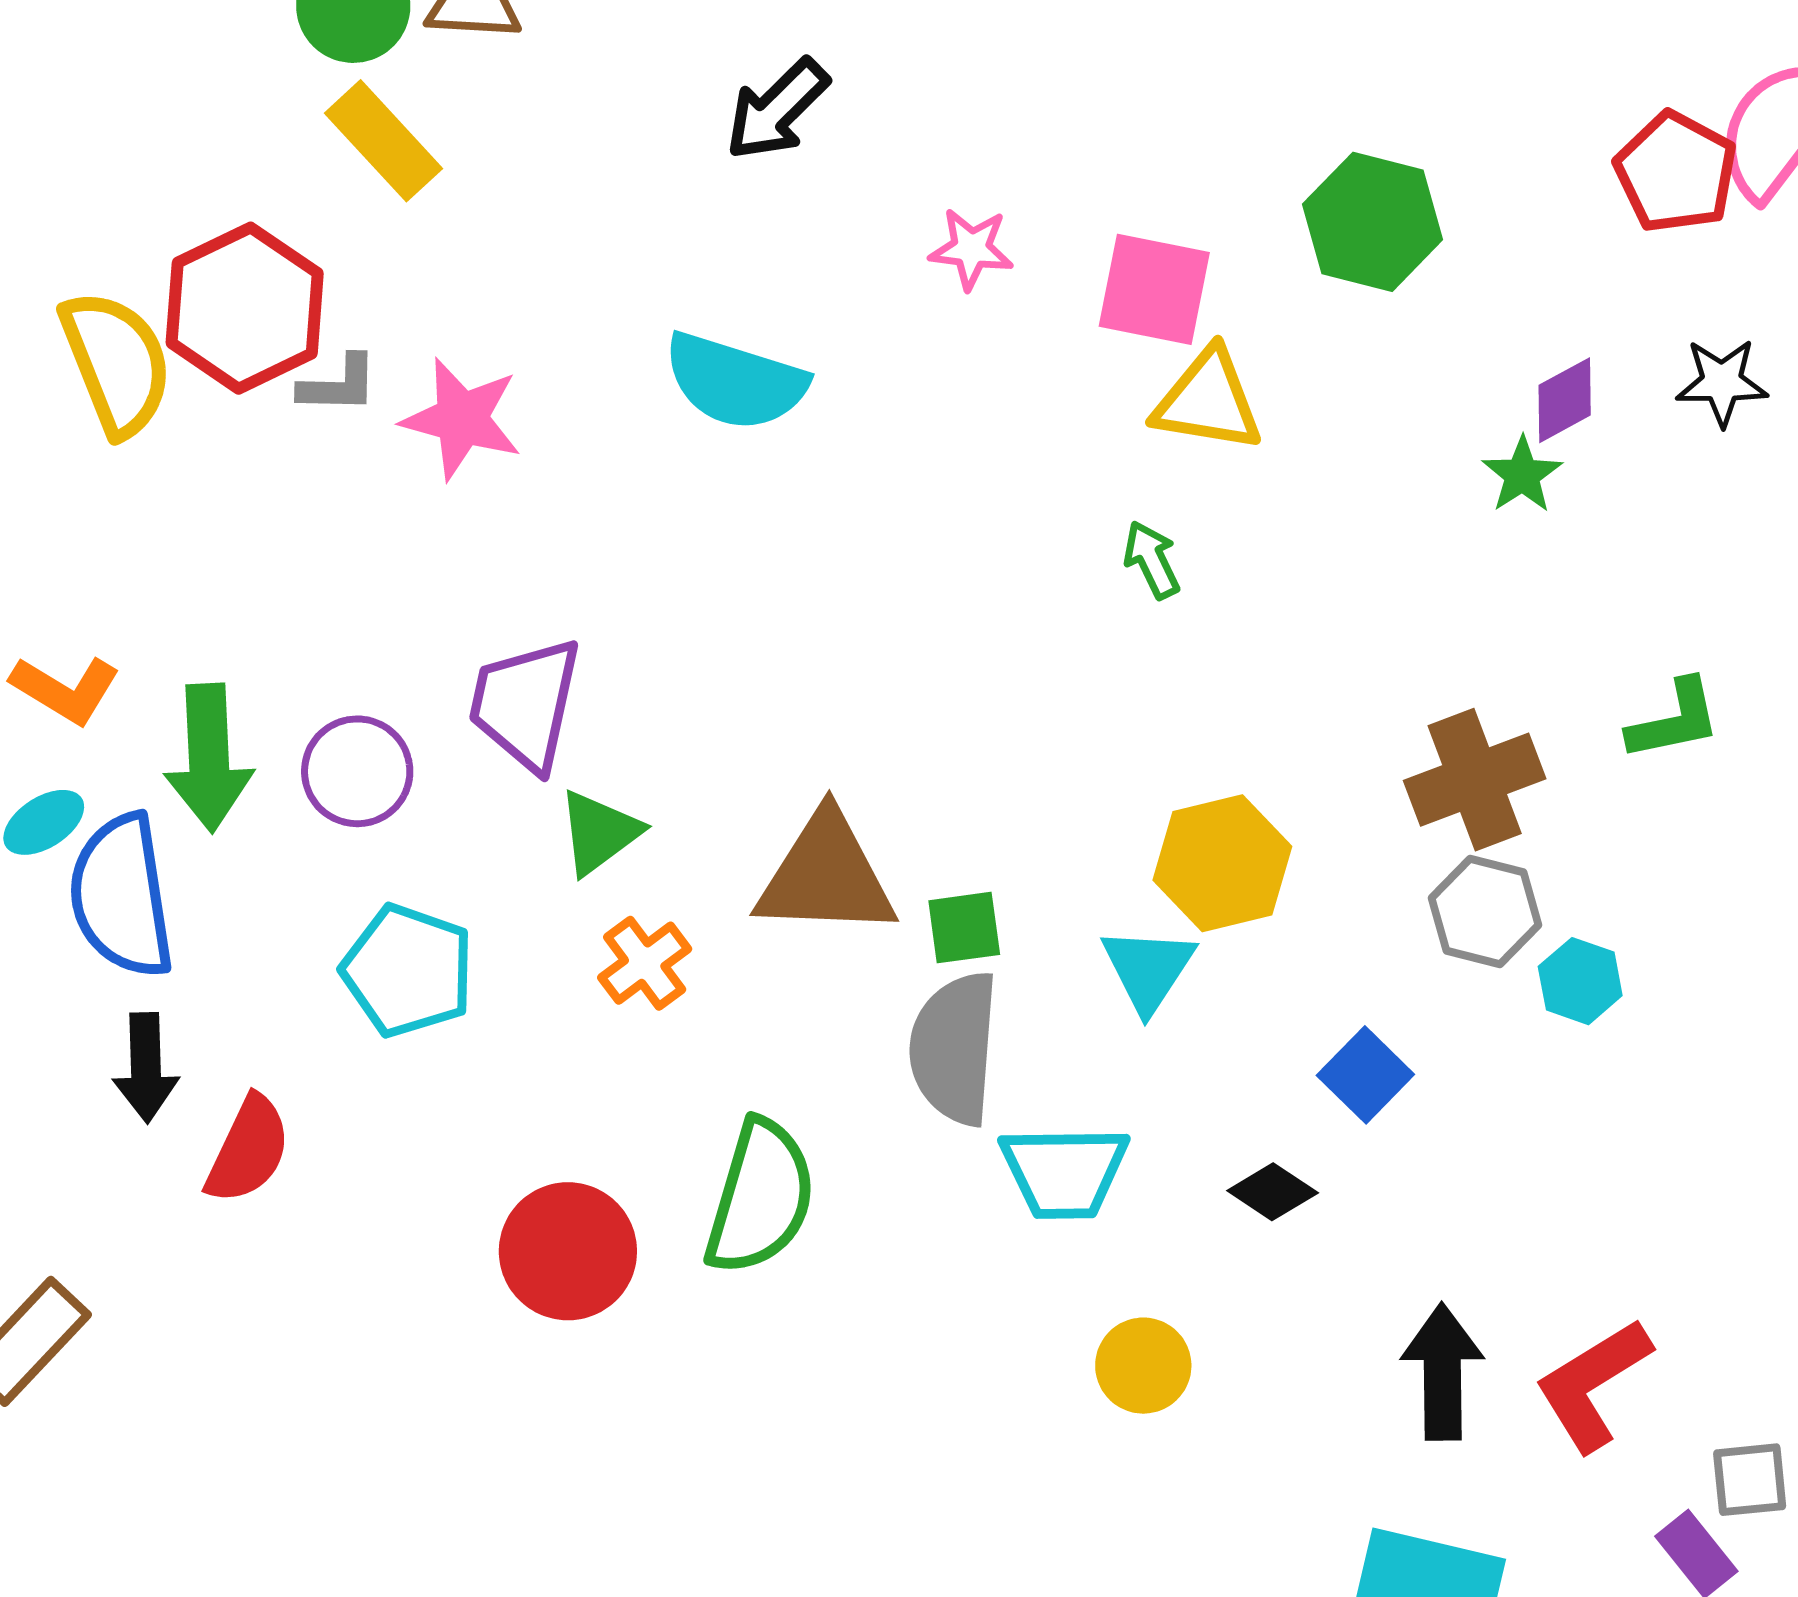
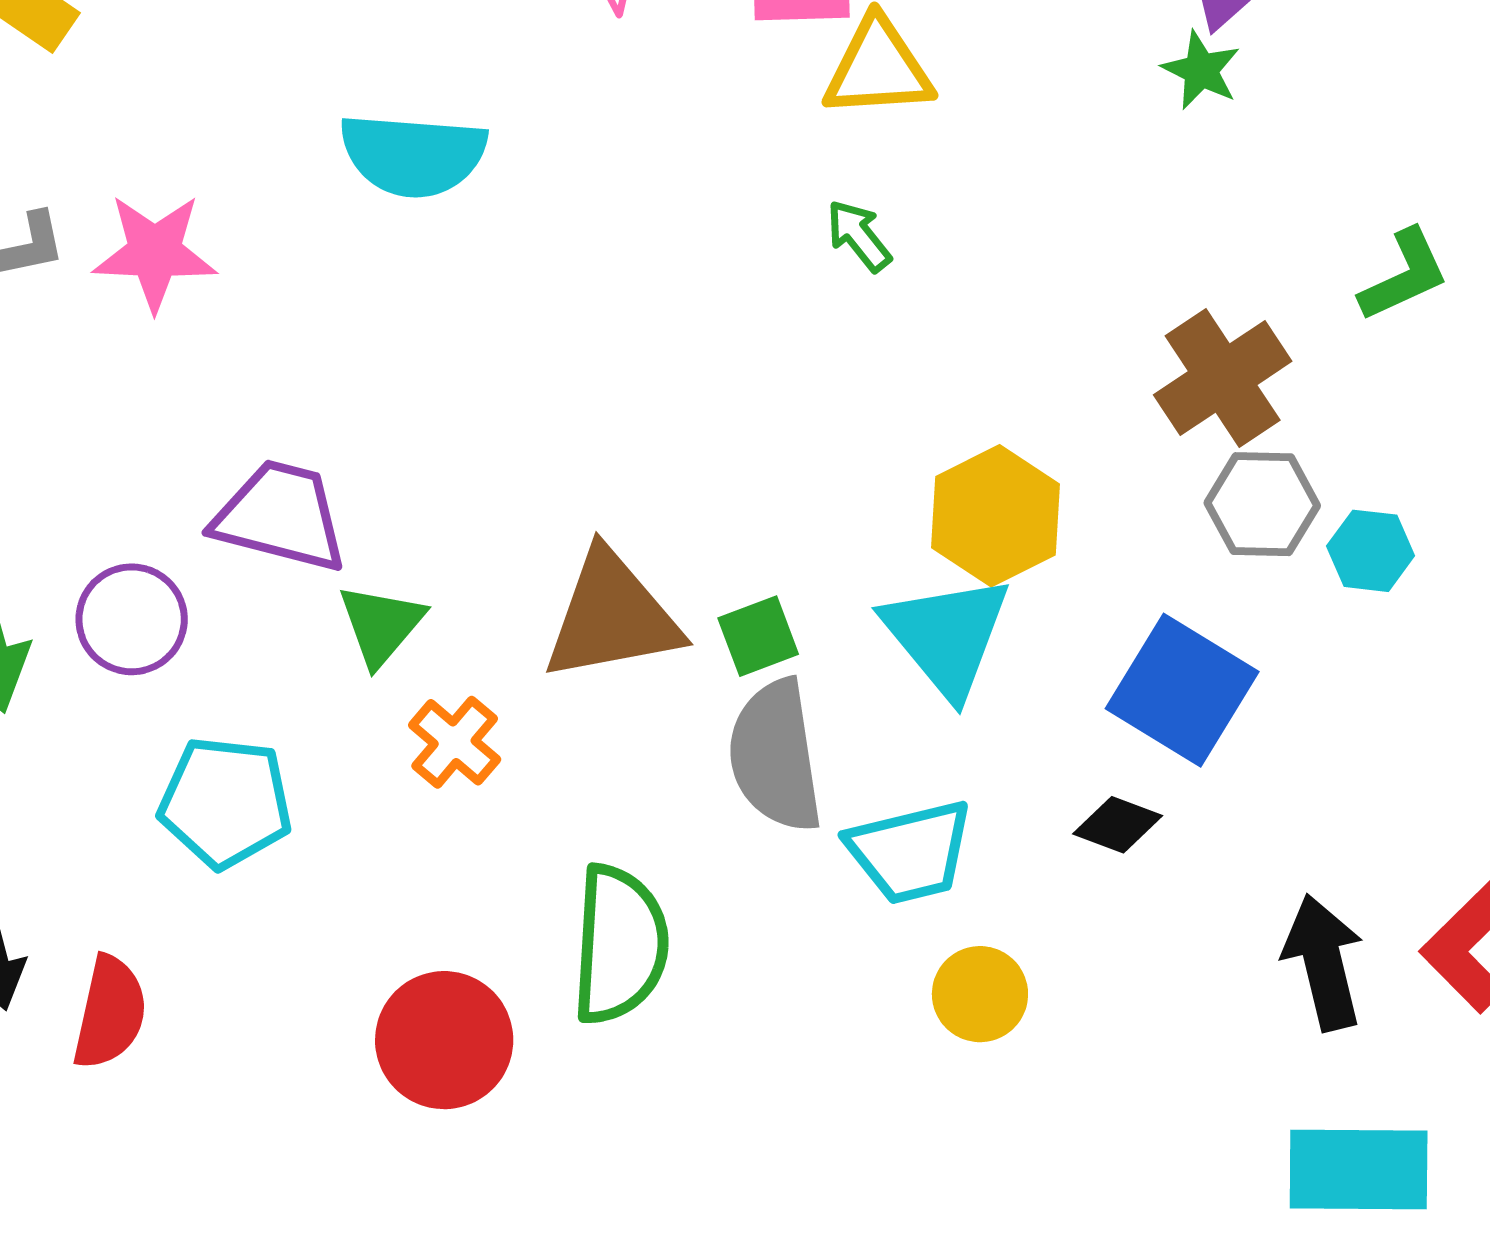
purple trapezoid: (525, 704) -> (280, 516), turned 105
cyan triangle: (1148, 969) -> (947, 636), size x1.4
blue square: (1365, 1075) -> (1182, 690), size x1.6
yellow circle: (1143, 1366) -> (980, 994), moved

